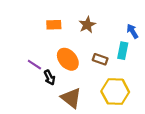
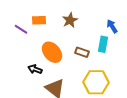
purple line: (34, 65) -> (21, 29), moved
black arrow: (50, 78) -> (35, 69), turned 136

